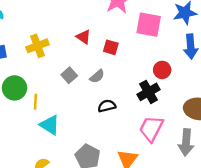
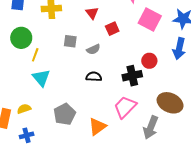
red square: (111, 47) -> (112, 29), turned 32
gray square: (69, 75) -> (70, 41), turned 32

